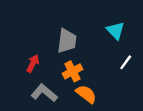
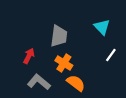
orange cross: (72, 71) -> (64, 63), turned -30

